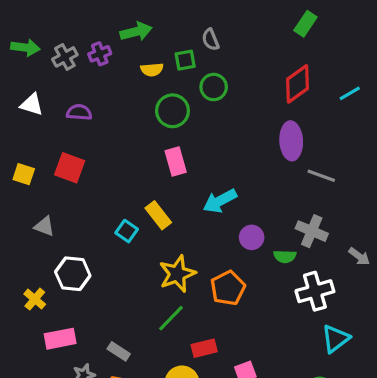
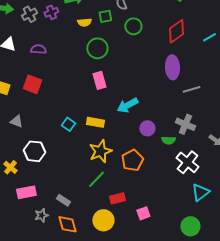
green circle: (214, 87) -> (133, 26), moved
gray line: (321, 176) -> (191, 89), turned -36
yellow rectangle: (158, 215) -> (95, 122), moved, turned -42
white cross: (315, 291) -> (187, 162), turned -35

